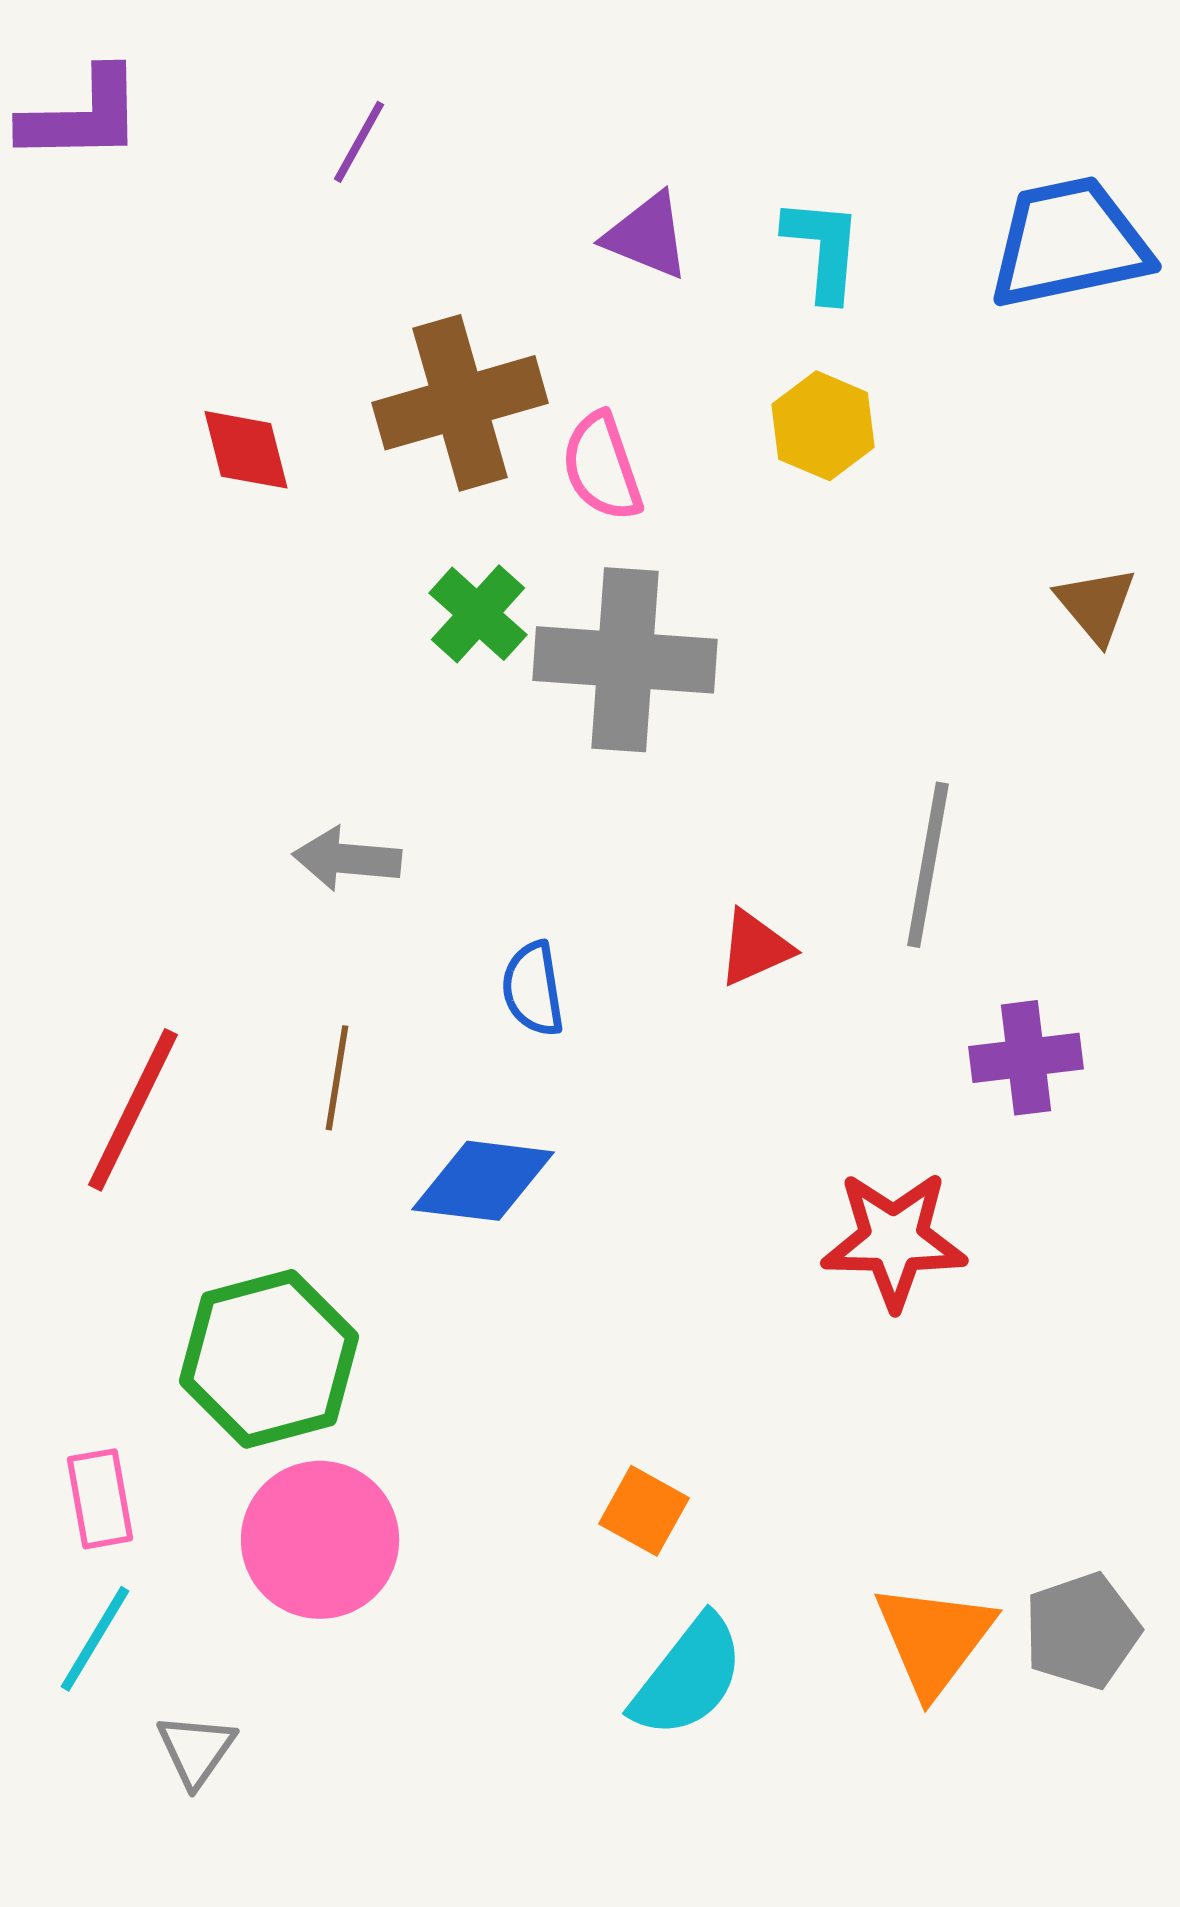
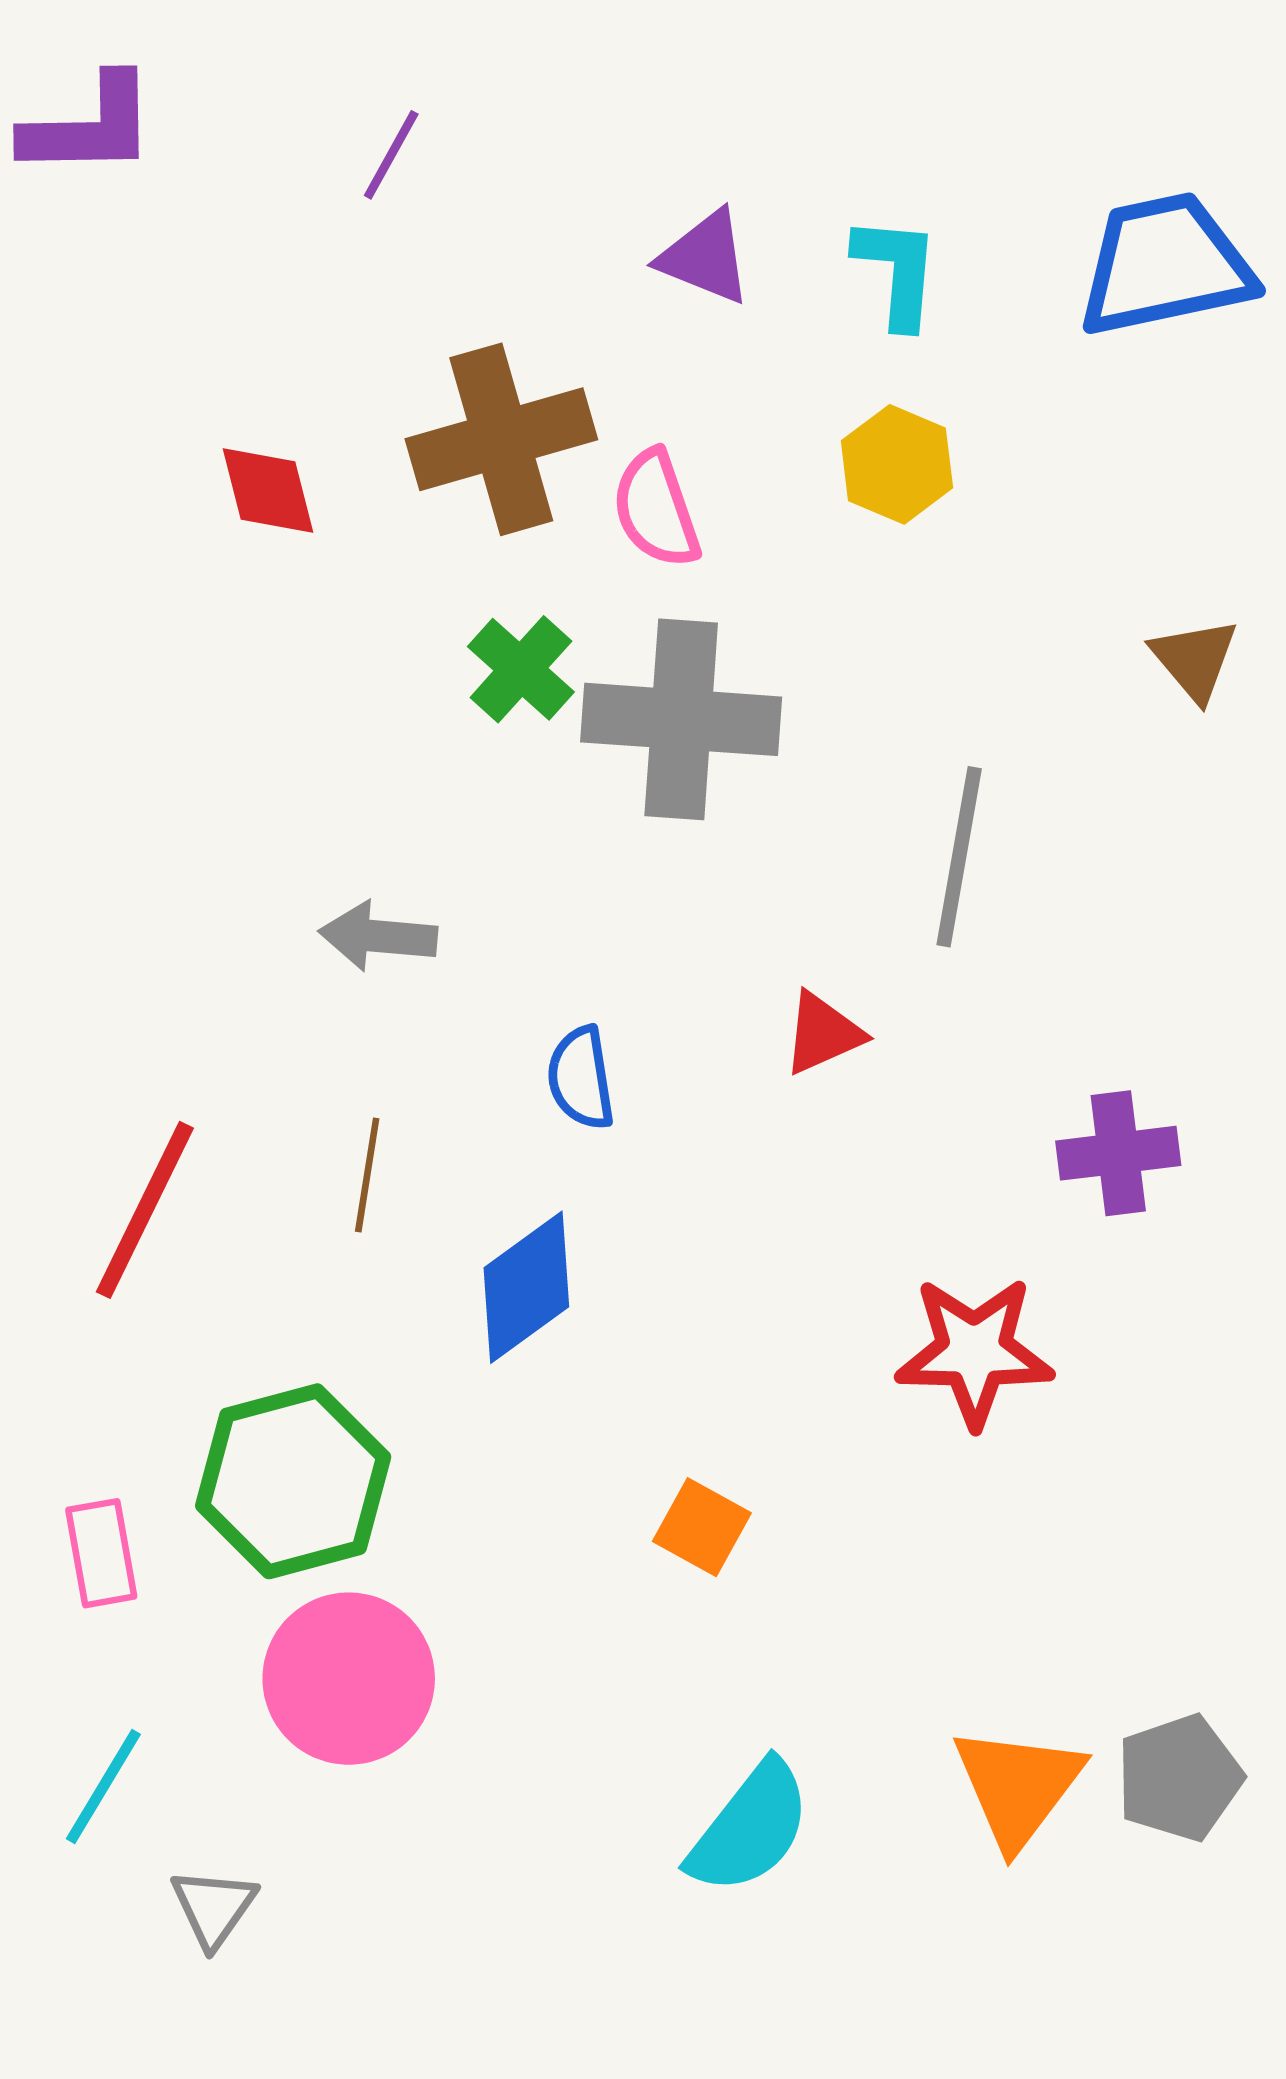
gray line: (928, 865) -> (959, 857), moved
blue diamond: (483, 1181) -> (526, 1287), turned -43
pink rectangle: (100, 1499) -> (101, 1553), moved
orange square: (644, 1511) -> (702, 1527), moved

